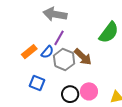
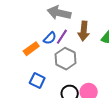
blue semicircle: (47, 52) -> (50, 38), moved
brown arrow: (83, 57) -> (84, 31), moved, turned 48

